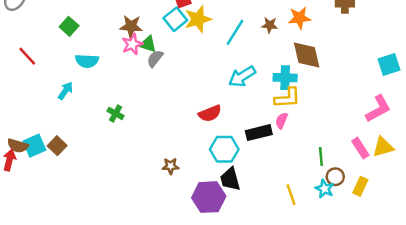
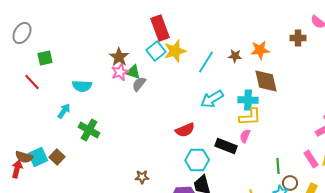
green square: (69, 26) -> (45, 58), moved, turned 35
brown star: (131, 26) -> (119, 57), turned 30
green cross: (116, 113) -> (89, 130), moved, size x1.5
black rectangle: (259, 133) -> (226, 146), turned 35
brown star: (171, 166) -> (142, 177), moved

